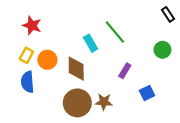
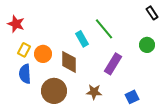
red star: (32, 25) -> (16, 24), moved
purple rectangle: (125, 71) -> (113, 64), size x1.5
blue square: (147, 93) -> (132, 97), moved
brown circle: (77, 103) -> (54, 91), moved

